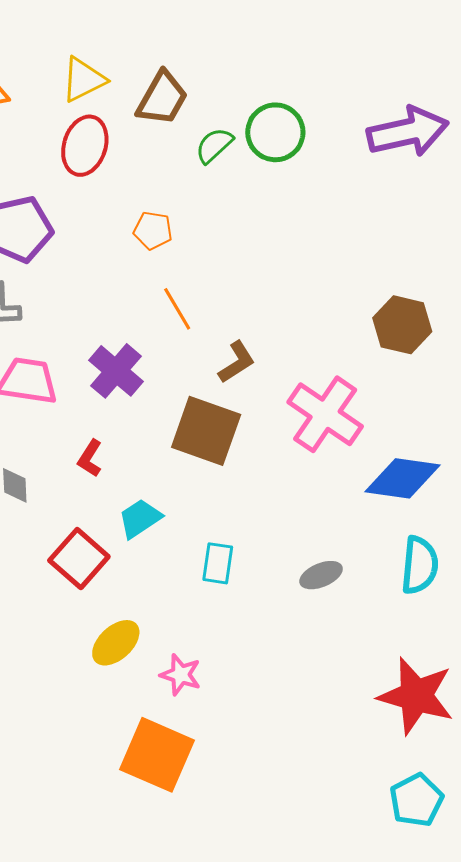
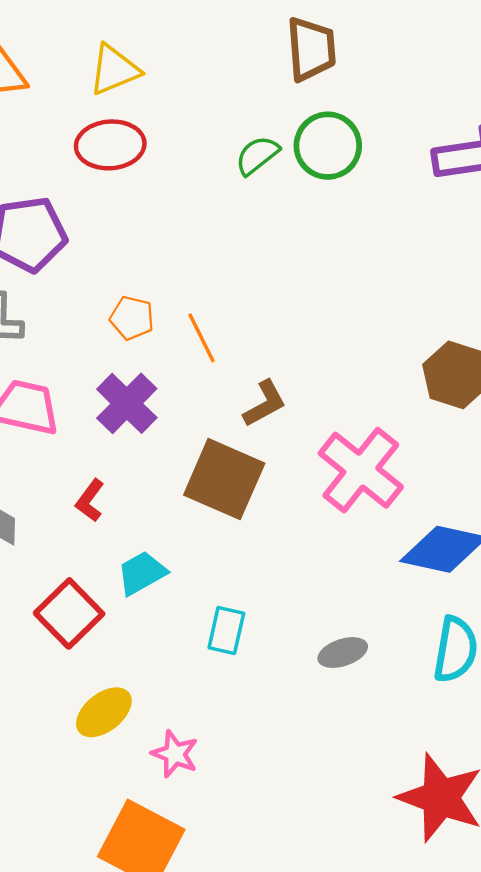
brown trapezoid: (162, 98) -> (311, 49), moved, turned -38
red ellipse: (85, 146) -> (110, 145), turned 64
orange pentagon: (153, 230) -> (132, 318), moved

